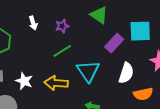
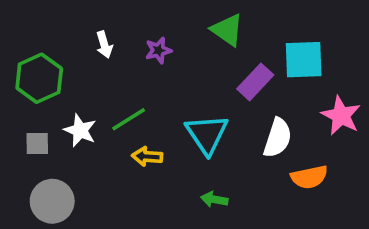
green line: (62, 51) -> (129, 119), moved
white star: (24, 81) -> (80, 130), moved
yellow arrow: (56, 83) -> (147, 157), size x0.7

